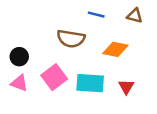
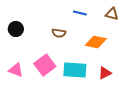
brown semicircle: (71, 39) -> (59, 33), size x0.6
black circle: (19, 57) -> (16, 29), moved
red triangle: (126, 87) -> (105, 73), turned 32

